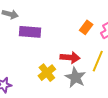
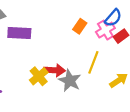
red arrow: (70, 57) -> (54, 70), moved

